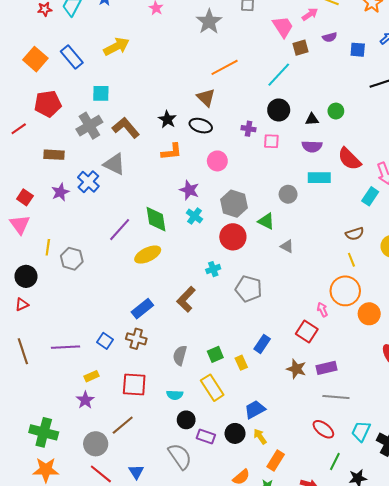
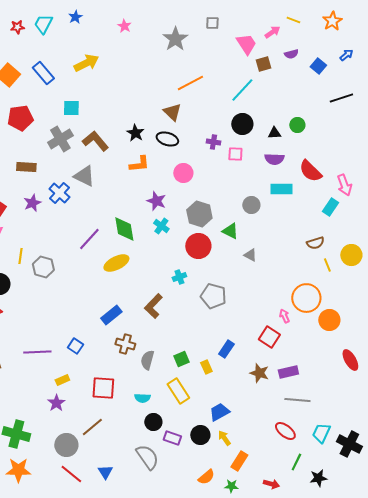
blue square: (358, 50) -> (318, 66), turned 35
yellow line: (351, 260) -> (327, 265), moved
brown cross: (136, 339) -> (125, 344), moved

